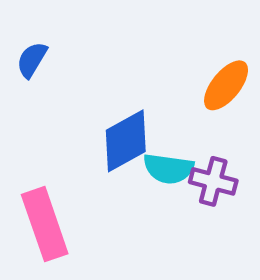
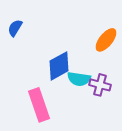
pink rectangle: (45, 224) -> (39, 105), moved

